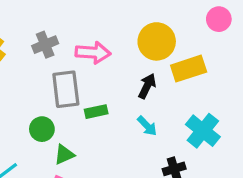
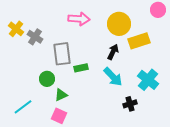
gray cross: (45, 45) -> (35, 37), moved, turned -35
pink arrow: (93, 53) -> (79, 19), moved
cyan arrow: (147, 126) -> (113, 77), size x1.5

